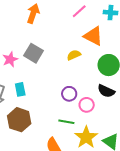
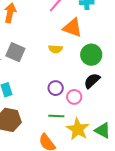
yellow semicircle: (74, 55) -> (55, 49), turned -144
black semicircle: (106, 91) -> (92, 81), turned 120

